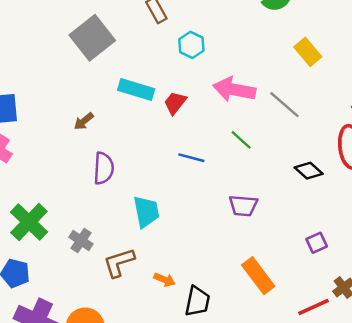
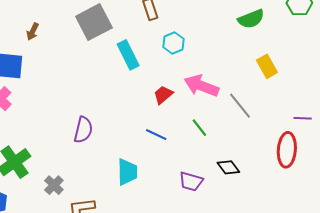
cyan rectangle: (136, 89) -> (128, 55), moved, turned 36
red trapezoid: (175, 103) -> (163, 95), moved
brown arrow: (84, 121) -> (33, 32), moved, turned -36
black diamond: (309, 171) -> (228, 167), moved
cyan trapezoid: (146, 212) -> (127, 172), moved

